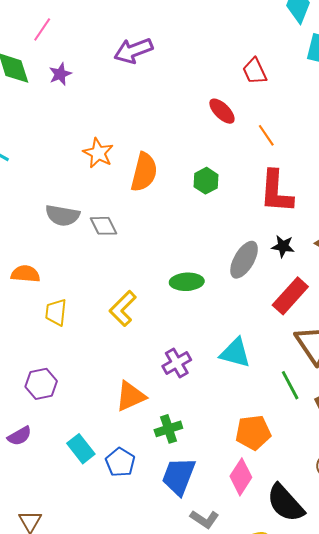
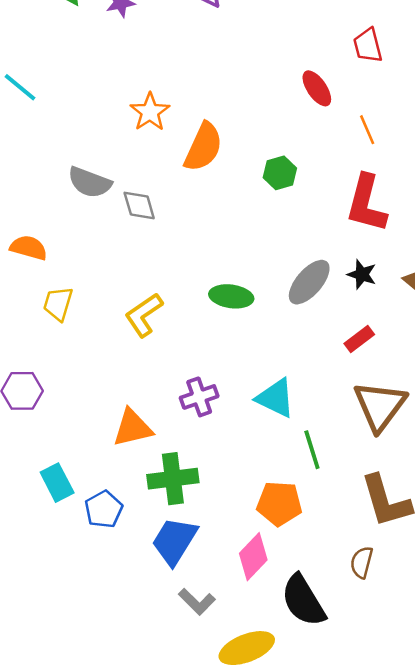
red rectangle: (290, 296) -> (359, 339), size x0.6
green line: (290, 385) -> (312, 450), moved
green cross: (168, 429) -> (173, 479), size x1.4

